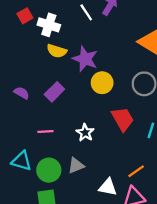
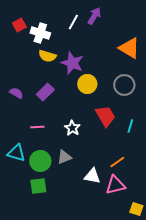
white line: (86, 12) -> (73, 22), turned 63

